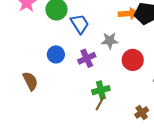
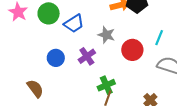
blue trapezoid: (80, 24) -> (74, 24), turned 100
gray star: (110, 41) -> (106, 35), turned 30

